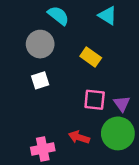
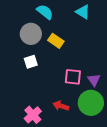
yellow rectangle: (91, 57) -> (56, 41), moved
pink cross: (43, 149) -> (33, 115), turned -30

